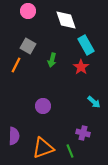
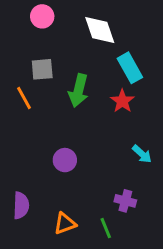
gray square: (28, 46) -> (42, 69), turned -35
green arrow: (52, 60) -> (78, 90), size x1.5
orange line: (16, 65) -> (24, 98), turned -56
orange triangle: (43, 148) -> (65, 224), size x0.7

